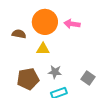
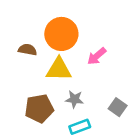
pink arrow: (72, 24) -> (97, 56), moved, turned -49
yellow triangle: (43, 49) -> (59, 69), size x1.5

